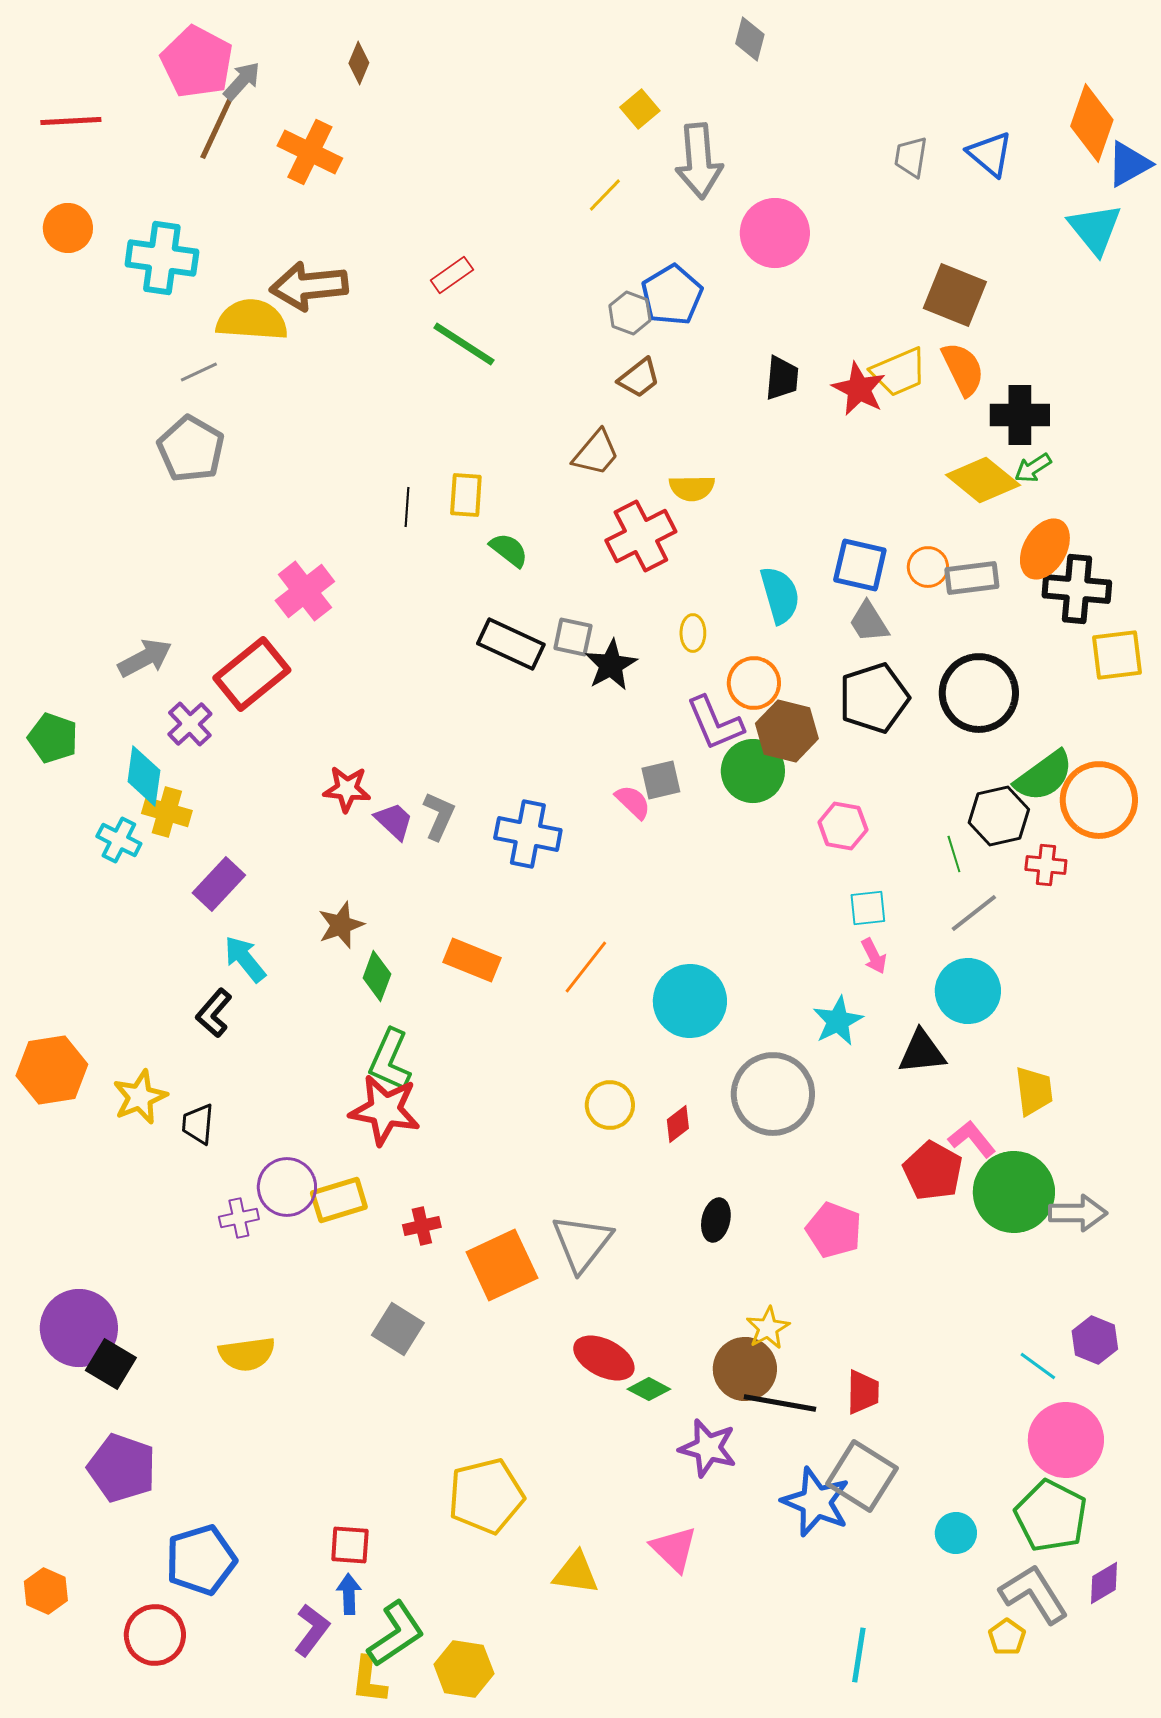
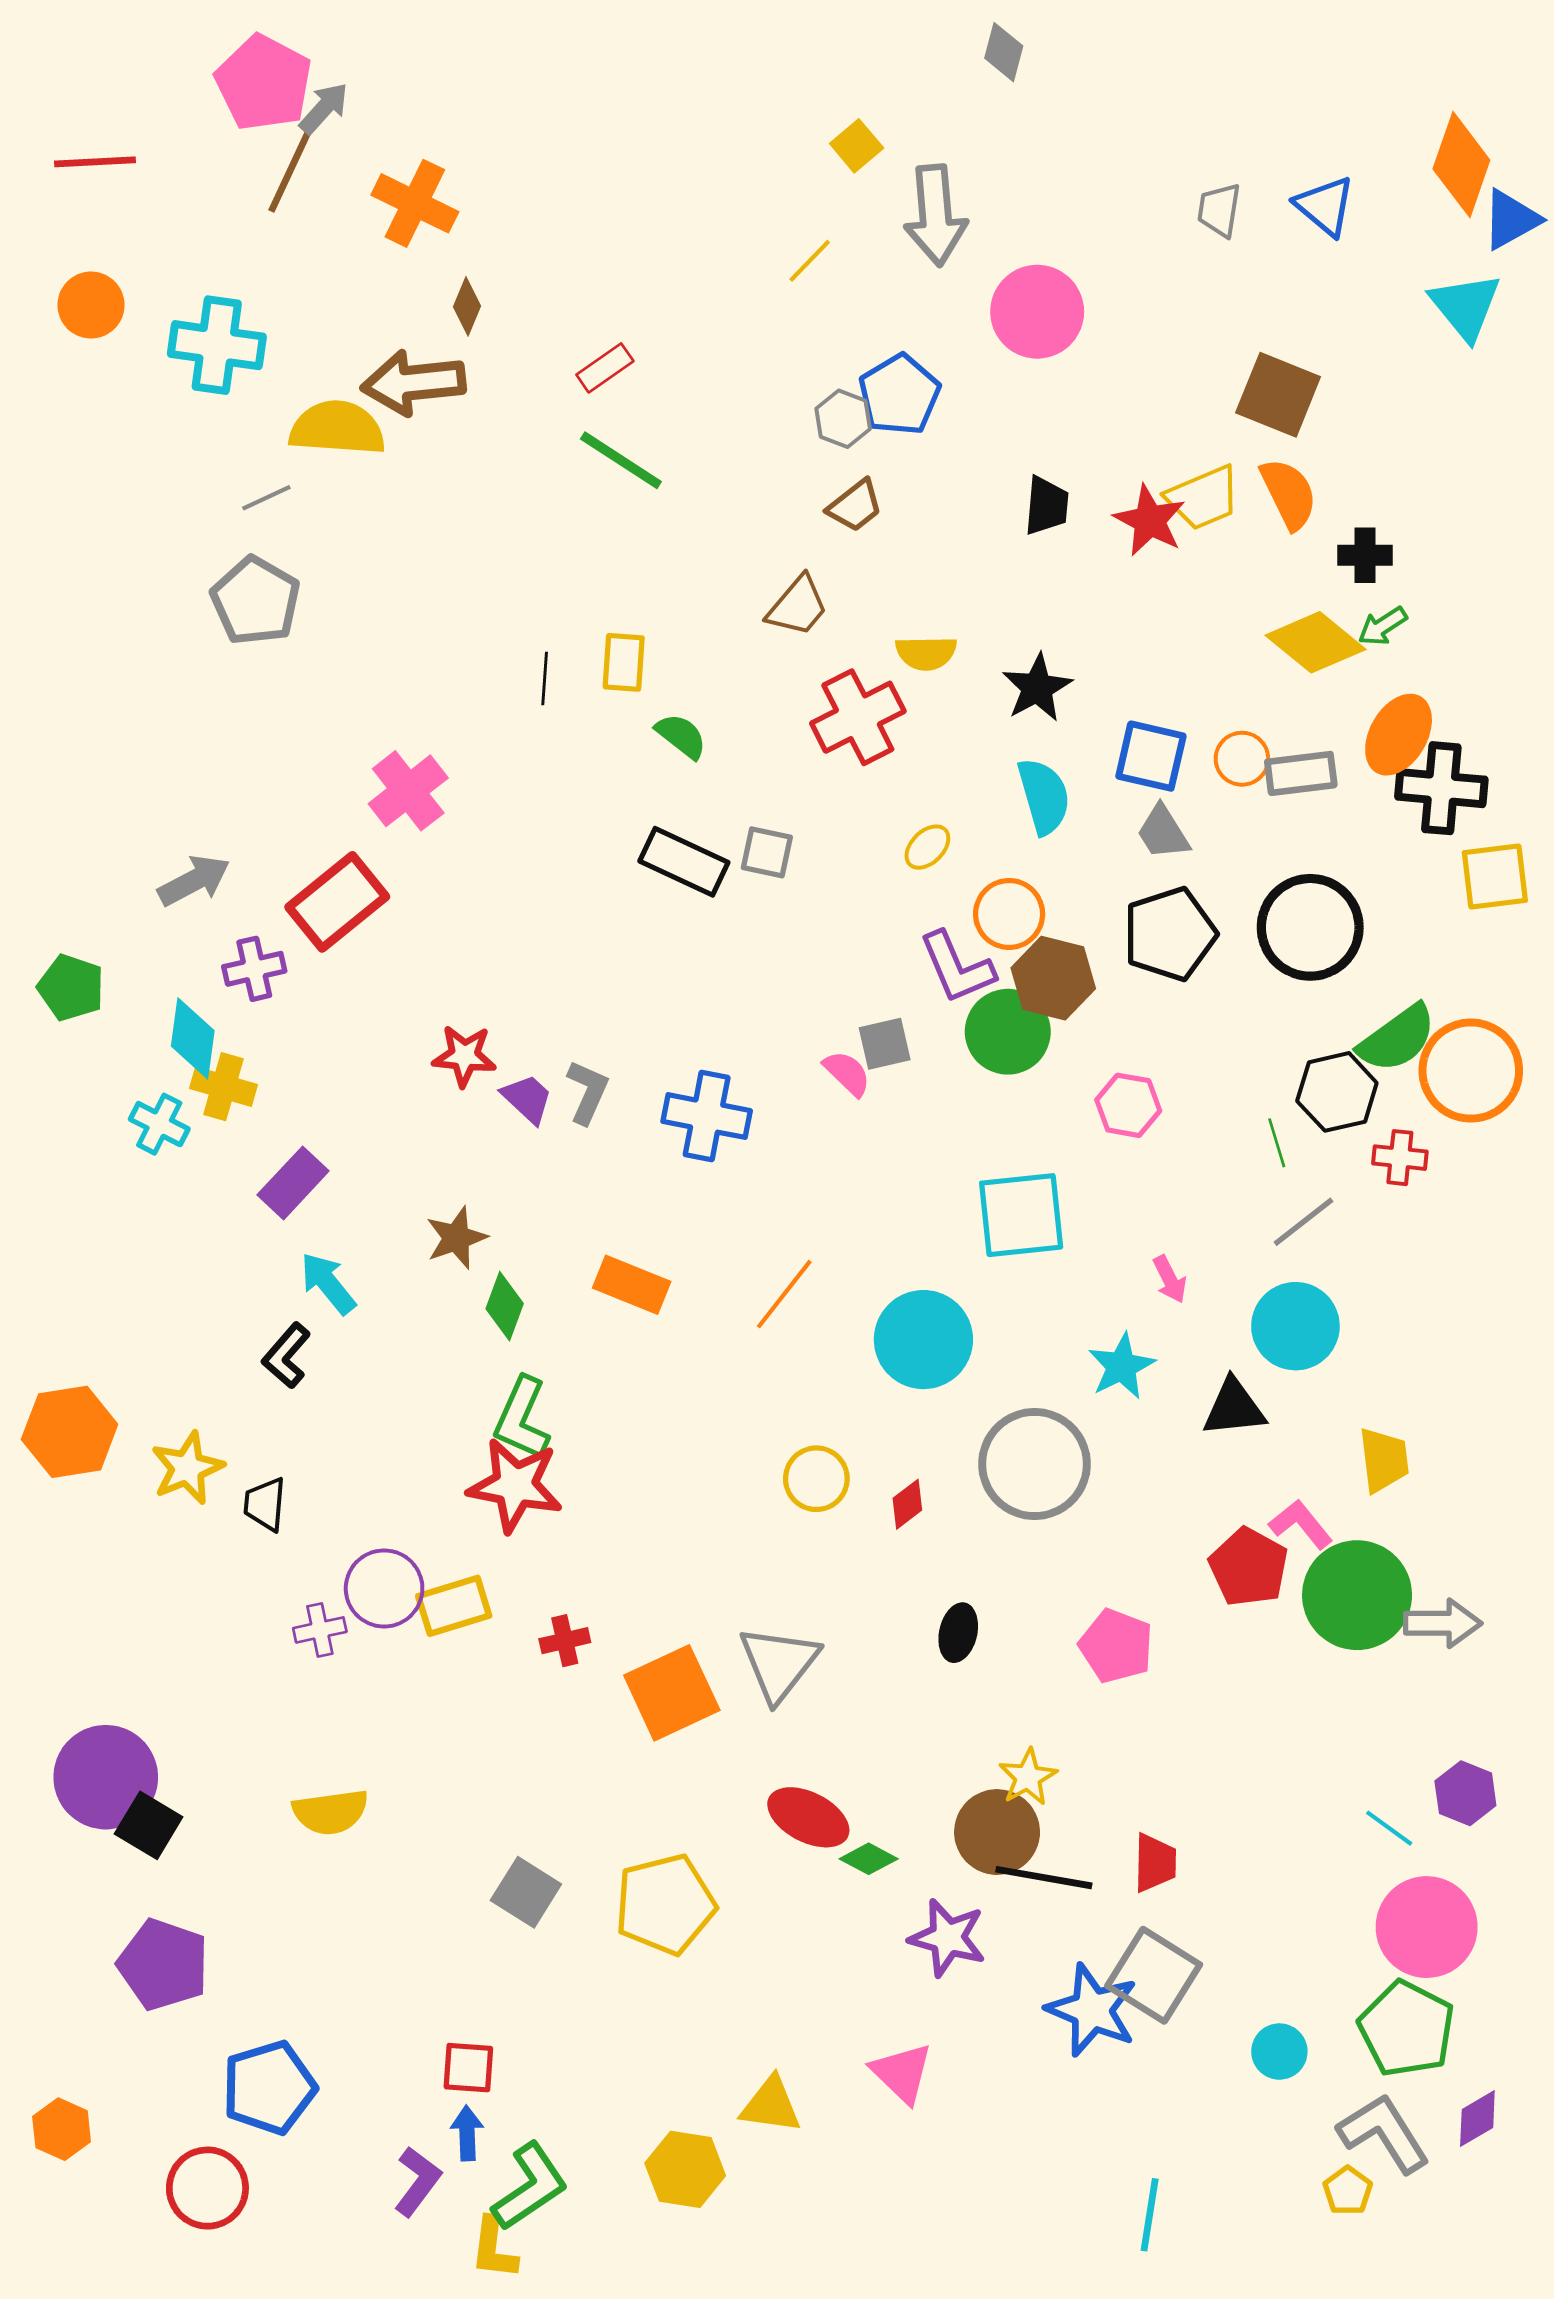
brown diamond: (359, 63) -> (467, 306), moved
black cross: (1020, 415) -> (1365, 555), size x0.7
yellow ellipse: (693, 633) -> (927, 847), turned 45
black star: (611, 665) -> (1037, 688), moved
purple cross: (190, 724) -> (254, 969), turned 30
cyan square: (868, 908) -> (1021, 1215), moved, size x1.8
gray square: (398, 1329) -> (526, 1892), moved
yellow pentagon: (486, 1496) -> (665, 1904), moved
yellow hexagon: (464, 1669) -> (685, 2169), moved

